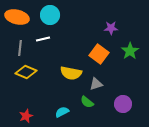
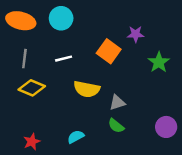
white line: (43, 39) -> (64, 59), moved
orange square: (99, 54) -> (109, 51), moved
green semicircle: (87, 102) -> (116, 126), moved
purple circle: (123, 104) -> (166, 127), moved

